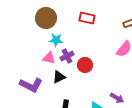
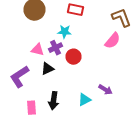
cyan star: (56, 40) -> (64, 32), moved
purple L-shape: (31, 85) -> (20, 77), turned 120

